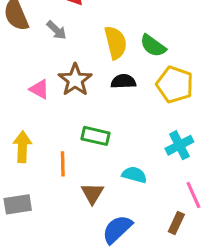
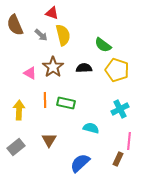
yellow semicircle: (116, 43) -> (63, 35), moved
orange line: (63, 164) -> (45, 100), moved
brown triangle: (92, 193) -> (49, 140), moved
pink line: (193, 195) -> (129, 141), turned 30
gray rectangle: (18, 204) -> (16, 147), turned -30

